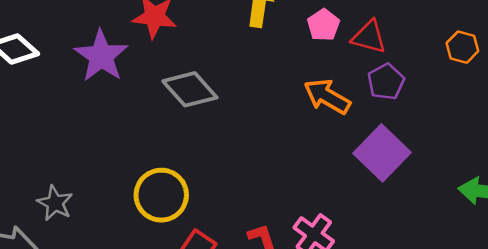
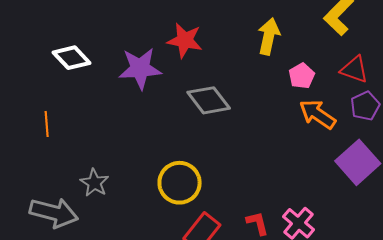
pink pentagon: (323, 25) -> (302, 76), moved
purple star: (101, 56) -> (140, 68), turned 30

